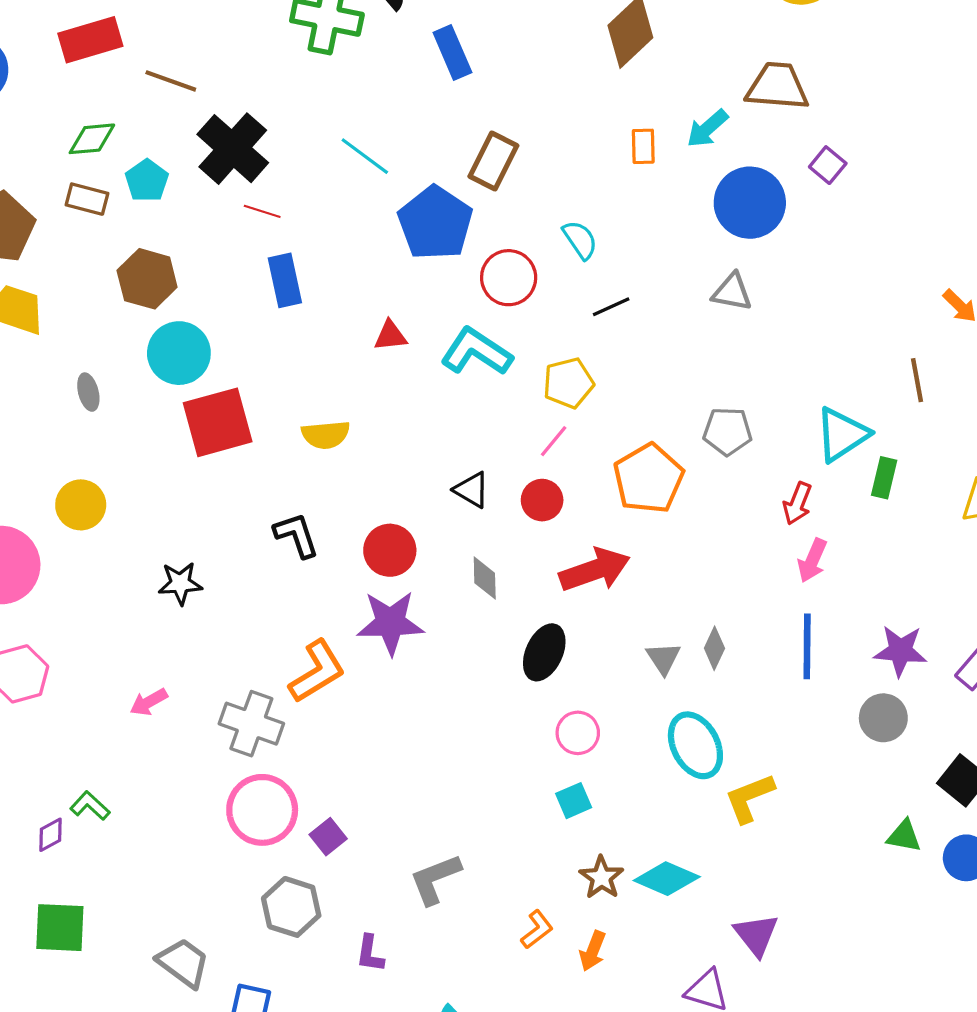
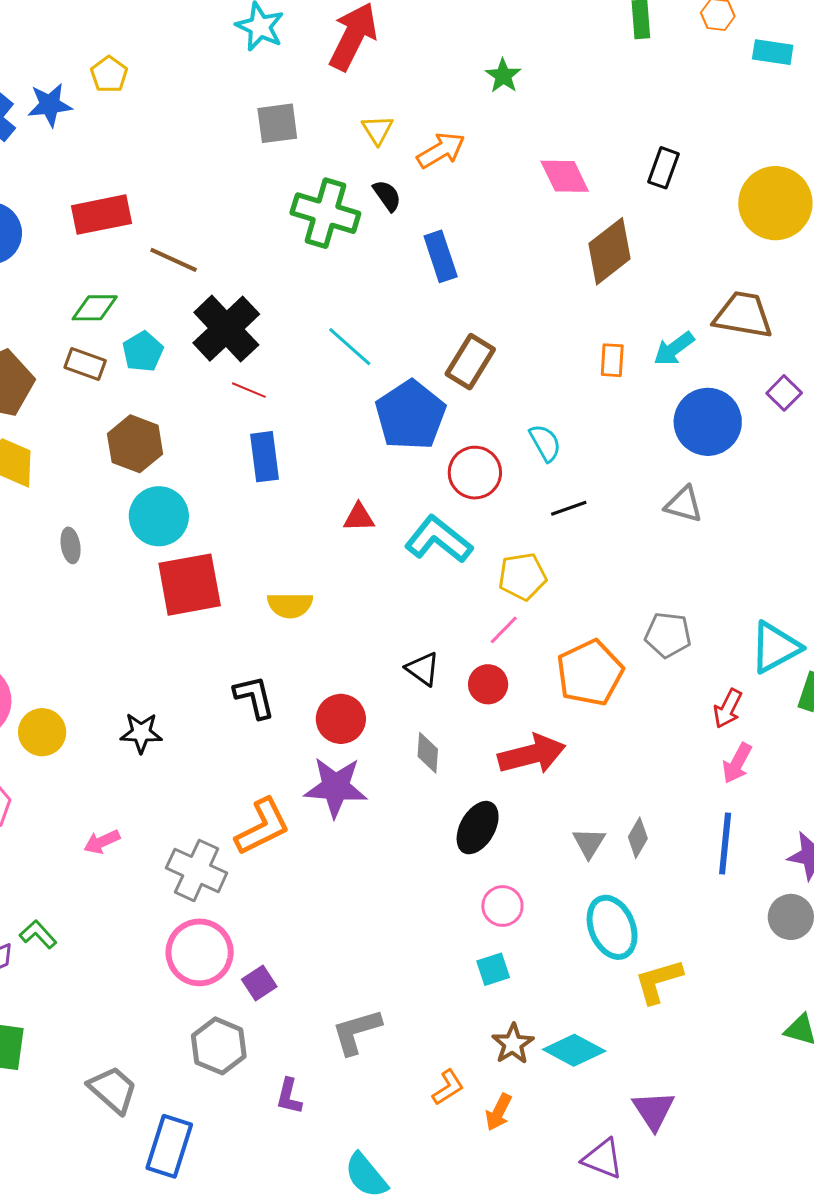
yellow circle: (81, 505) -> (42, 732), moved

